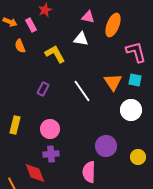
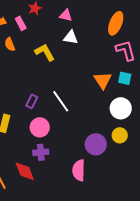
pink triangle: (88, 17) -> (66, 15), moved
orange ellipse: (113, 25) -> (116, 23), moved
purple rectangle: (43, 89) -> (32, 101), moved
white line: (82, 91) -> (61, 101), moved
yellow circle: (138, 157) -> (120, 135), moved

